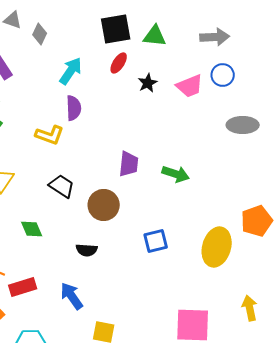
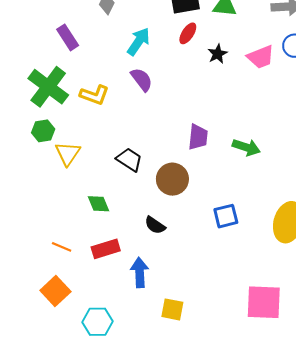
purple semicircle: (74, 108) -> (142, 80), turned -35
yellow L-shape: (50, 135) -> (94, 95), moved
black semicircle: (87, 250) -> (155, 225), turned 30
red rectangle: (23, 287) -> (106, 249), moved
blue arrow: (72, 296) -> (140, 272), turned 32

